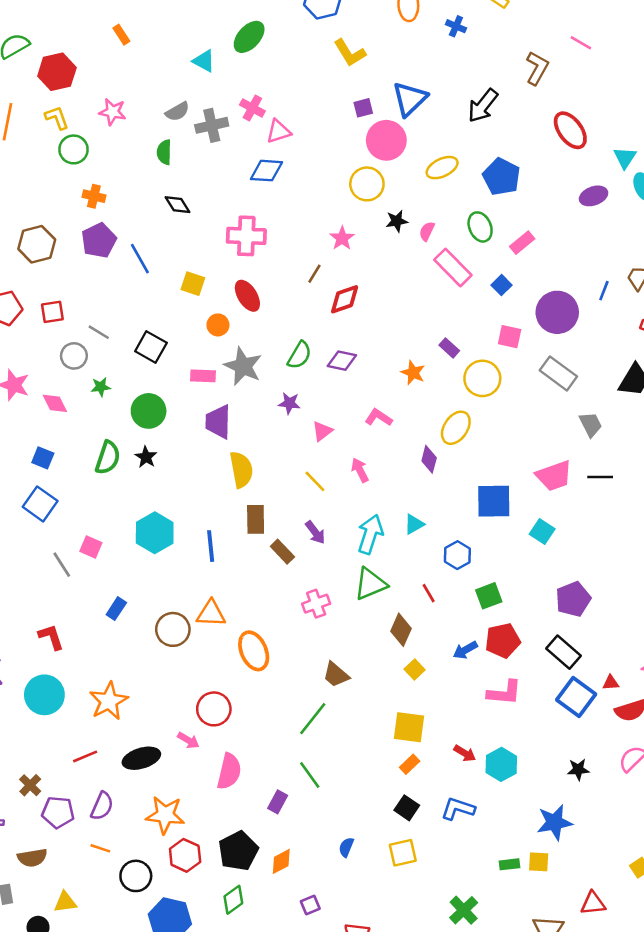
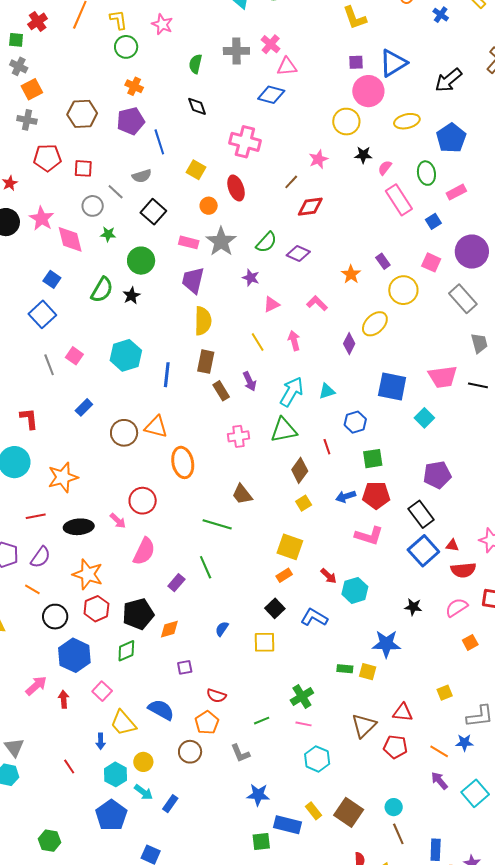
gray semicircle: (177, 112) -> (142, 176), moved
pink diamond: (55, 403) -> (70, 239), size x1.4
green line: (313, 719) -> (217, 524), turned 56

